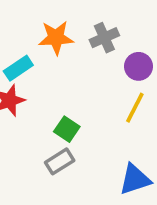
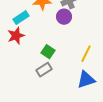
purple circle: (139, 66) -> (64, 17), moved
yellow line: (135, 108) -> (86, 54), moved

